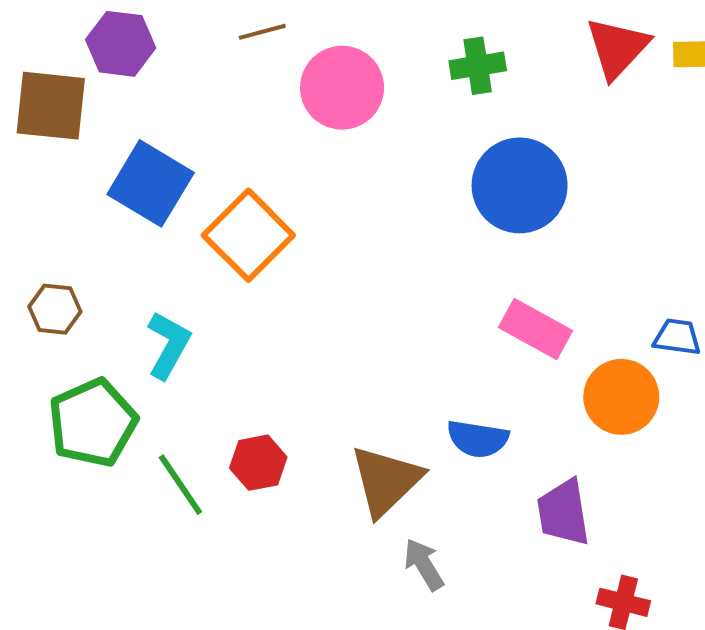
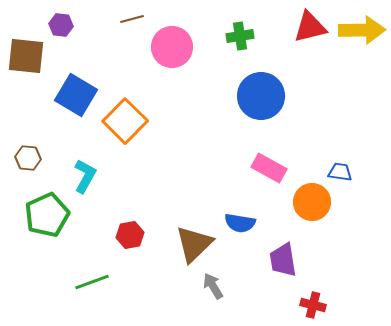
purple hexagon: (121, 44) -> (61, 25), size x0.7
red triangle: (617, 48) -> (310, 27), turned 33
green line: (180, 485) -> (92, 282), moved, turned -76

